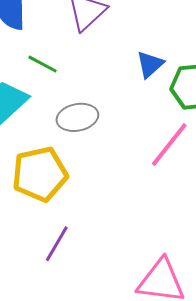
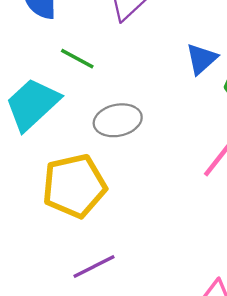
purple line: (57, 244) -> (94, 267), turned 33

